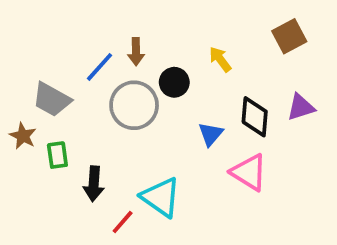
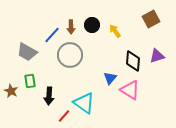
black circle: (174, 82) -> (92, 25), moved
blue triangle: (211, 134) -> (110, 78), moved
brown star: (23, 136) -> (11, 91), moved

